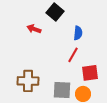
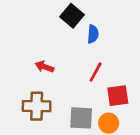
red arrow: (34, 29) -> (44, 67), moved
blue semicircle: (78, 33) -> (93, 34), moved

